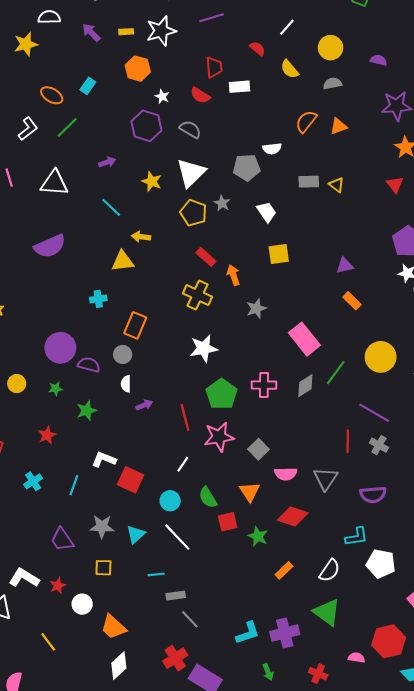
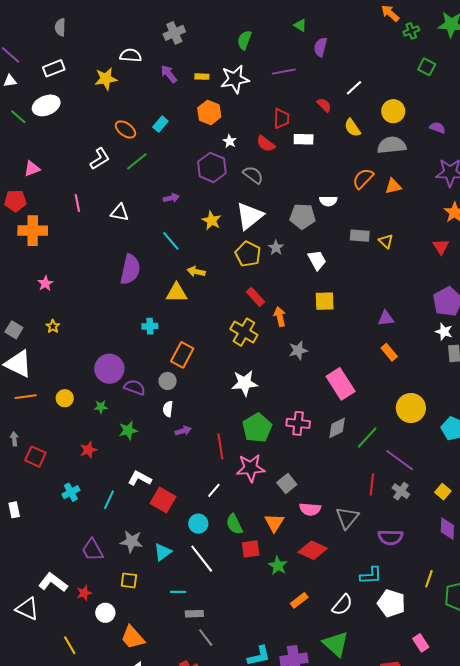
gray semicircle: (332, 83) -> (392, 145), size x1.6
white triangle: (54, 183) -> (119, 213), size x0.7
purple semicircle: (50, 246) -> (130, 269), moved, turned -60
green line: (336, 373) -> (367, 438), moved

